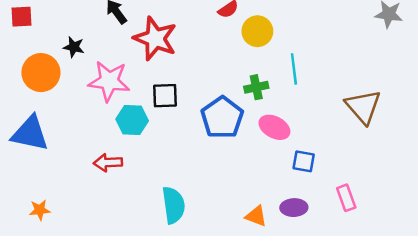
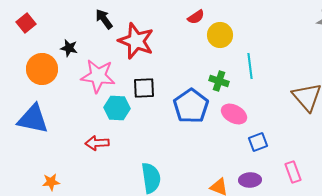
red square: (21, 17) -> (26, 23), turned -36
green cross: (256, 87) -> (219, 81), turned 30
blue square: (304, 161) -> (258, 142), turned -30
orange star: (40, 210) -> (51, 182), moved

